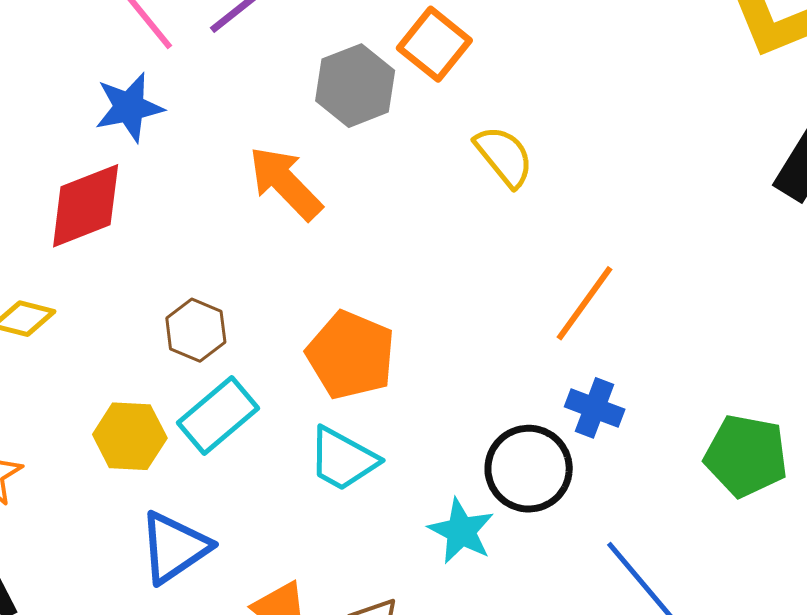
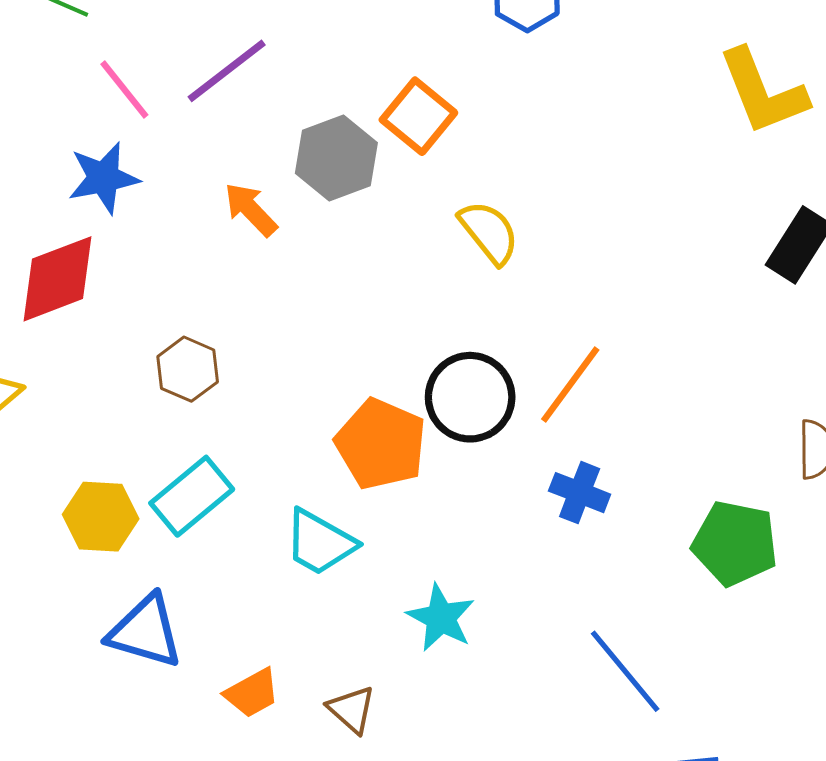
orange arrow: (285, 183) -> (251, 210), moved, size x0.7
brown hexagon: (196, 330) -> (188, 369), moved
orange pentagon: (351, 355) -> (381, 444), moved
black circle: (529, 469) -> (470, 397), moved
blue triangle: (174, 547) -> (145, 631), turned 50

